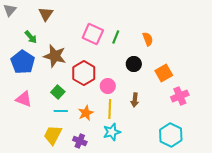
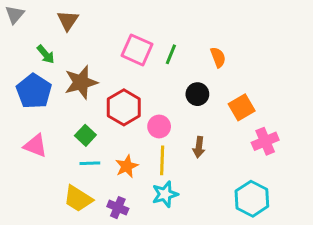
brown star: (55, 56) -> (81, 82), turned -30
yellow trapezoid: (53, 135) -> (78, 199), turned -85

